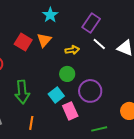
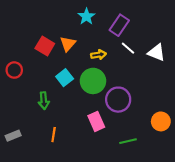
cyan star: (50, 15) -> (86, 16), moved
green circle: (67, 74) -> (93, 81), size x1.5
green arrow: (22, 92) -> (44, 101), size x0.7
cyan square: (56, 95) -> (65, 78), moved

